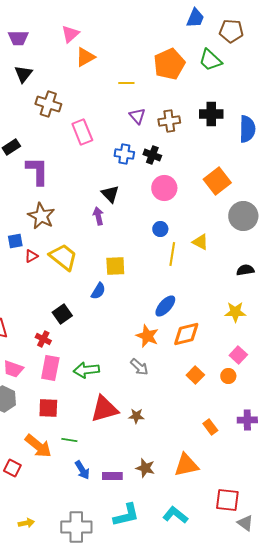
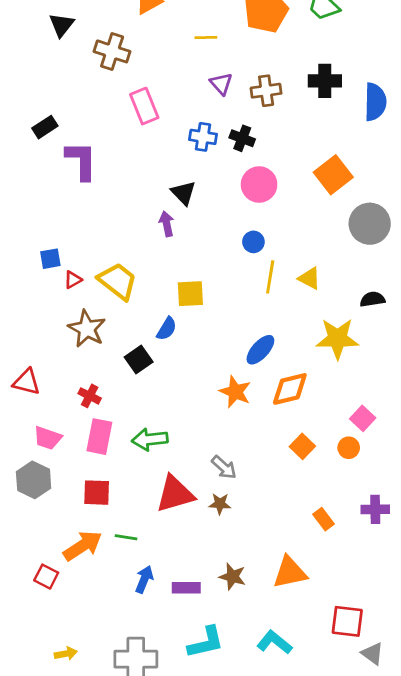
brown cross: (48, 104) -> (112, 51), moved
brown star: (41, 216) -> (87, 329), moved
yellow triangle: (200, 242) -> (309, 278), moved
yellow star: (235, 312) -> (337, 339), moved, size x1.4
black square: (62, 314) -> (139, 360), moved
gray arrow: (139, 367) -> (224, 467), moved
orange arrow: (38, 446) -> (83, 546), turned -72
blue arrow: (82, 470) -> (144, 579), turned -126

